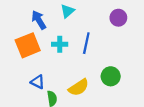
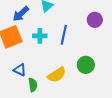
purple circle: (118, 18) -> (95, 20), moved
blue arrow: (39, 20) -> (21, 14), turned -102

